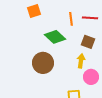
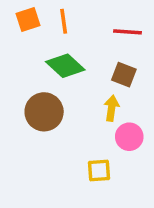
orange line: (71, 19) -> (64, 21), moved

